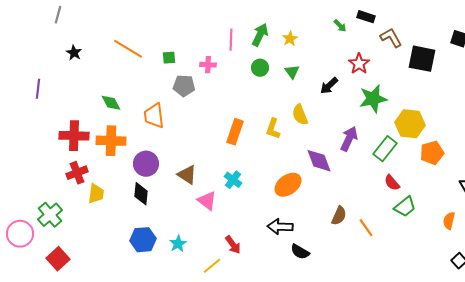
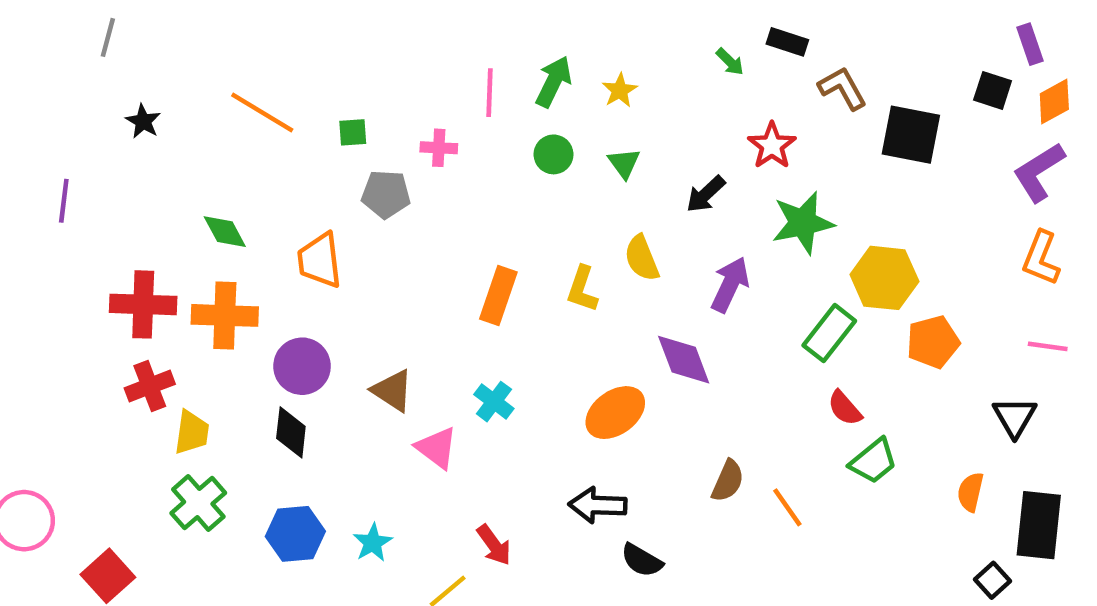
purple arrow: (349, 139) -> (730, 285), moved
green cross: (50, 215) -> (198, 503), moved

